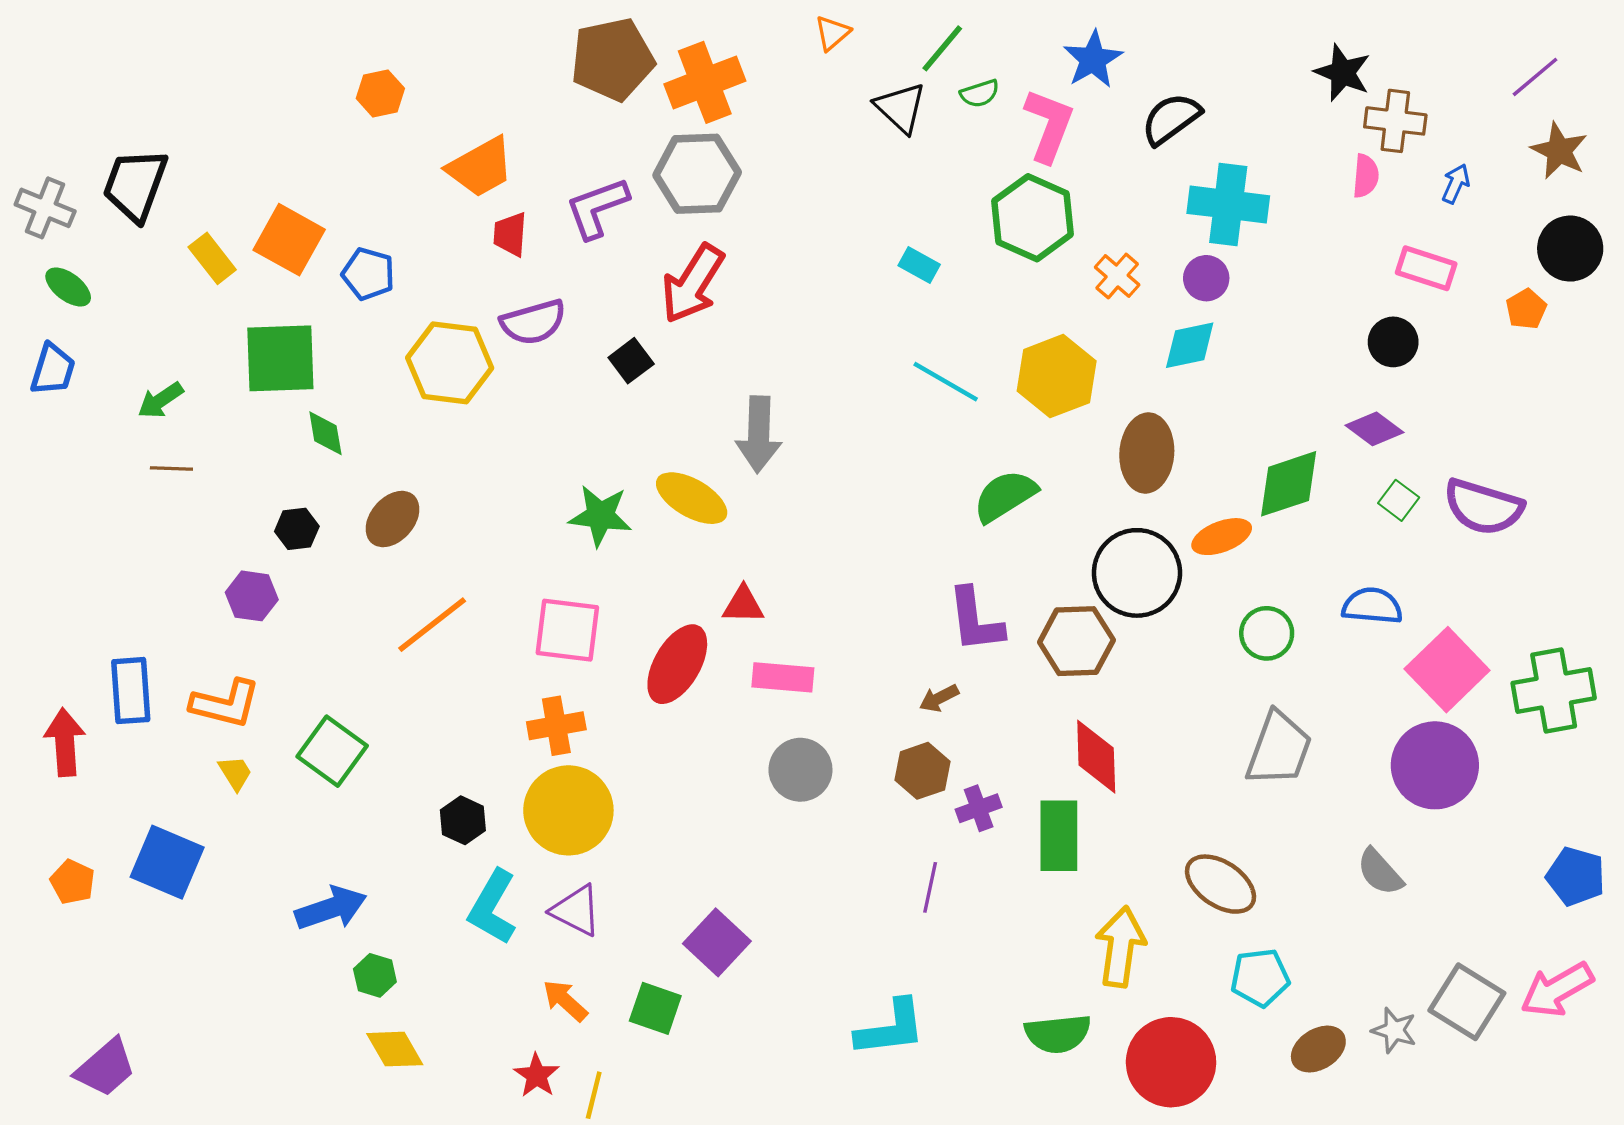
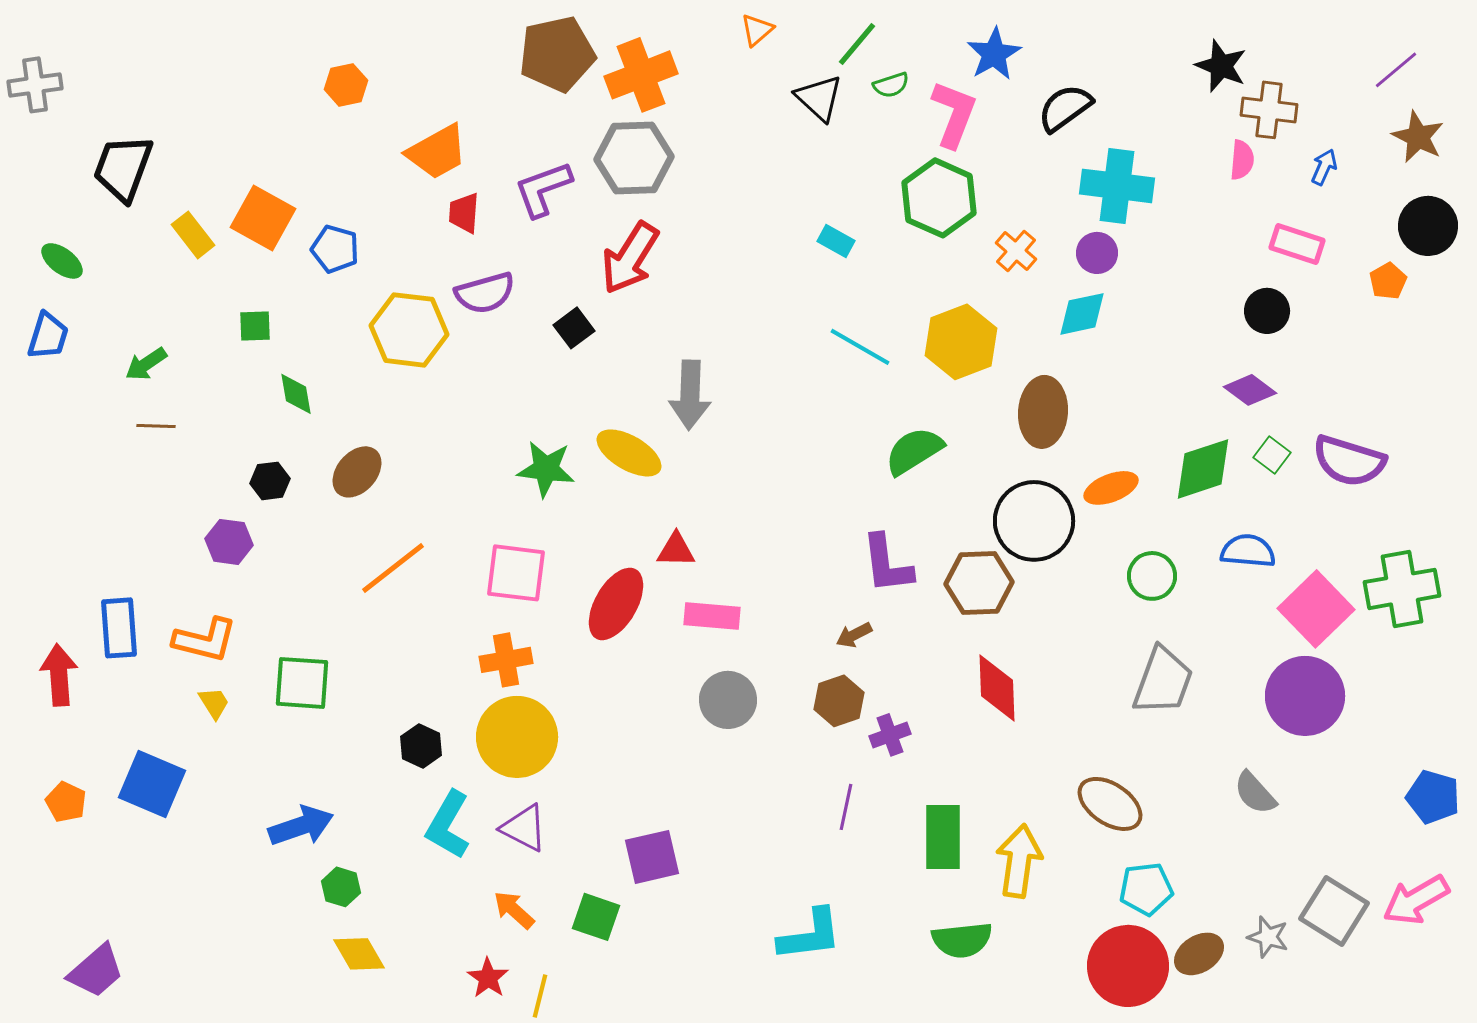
gray cross: (45, 208) -> (35, 85), moved, turned -30
green square: (280, 358) -> (255, 326), size x0.5
green diamond: (1289, 484) -> (1203, 469), moved
green cross: (1554, 691) -> (1402, 589), moved
green square: (332, 751) -> (302, 683), turned -32
green rectangle: (1059, 836) -> (943, 837), moved
purple square: (717, 942) -> (652, 857), turned 34
red circle: (1171, 1062) -> (1128, 966), moved

